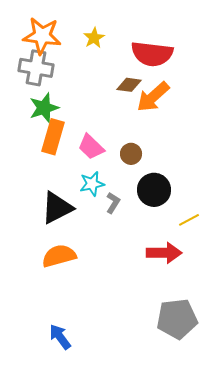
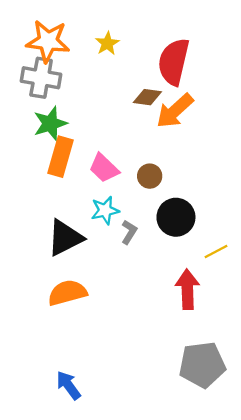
red semicircle: (152, 54) -> (174, 62), turned 96
red arrow: (164, 253) -> (187, 289), turned -92

